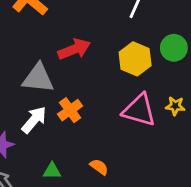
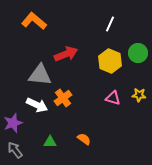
pink triangle: (139, 110) -> (113, 98), size x0.6
white arrow: (34, 120) -> (37, 105), turned 75

